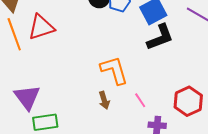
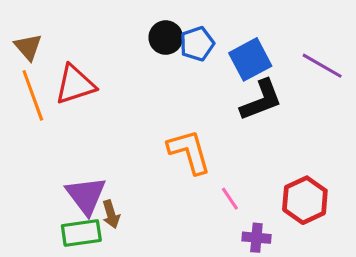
purple triangle: (27, 97) -> (86, 195), moved
brown arrow: (104, 100) -> (111, 214), moved

